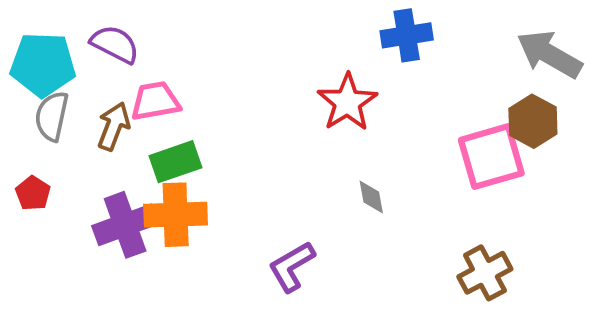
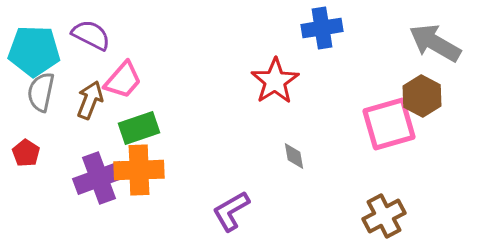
pink trapezoid: (155, 101) -> (123, 80), turned 141

